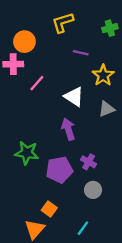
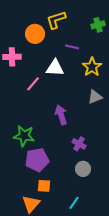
orange circle: (24, 42) -> (35, 34), moved
pink line: (37, 83) -> (33, 84), moved
white triangle: (74, 97) -> (55, 68), moved, turned -30
purple pentagon: (59, 170) -> (37, 160), moved
orange square: (49, 209) -> (44, 186), turned -32

